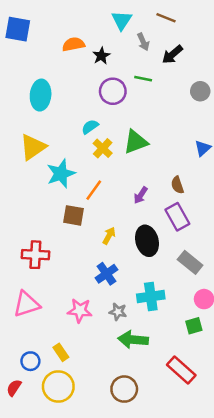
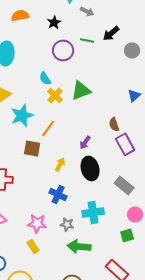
gray arrow: (143, 42) -> (87, 11), turned -40
orange semicircle: (73, 44) -> (20, 15), moved
black arrow: (172, 54) -> (111, 33), moved
cyan semicircle: (90, 127) -> (45, 78), turned -88
purple arrow: (141, 195) -> (85, 142), moved
purple rectangle: (177, 217) -> (125, 144), moved
blue cross: (106, 274) -> (58, 194), turned -30
yellow rectangle: (61, 352) -> (33, 246), moved

